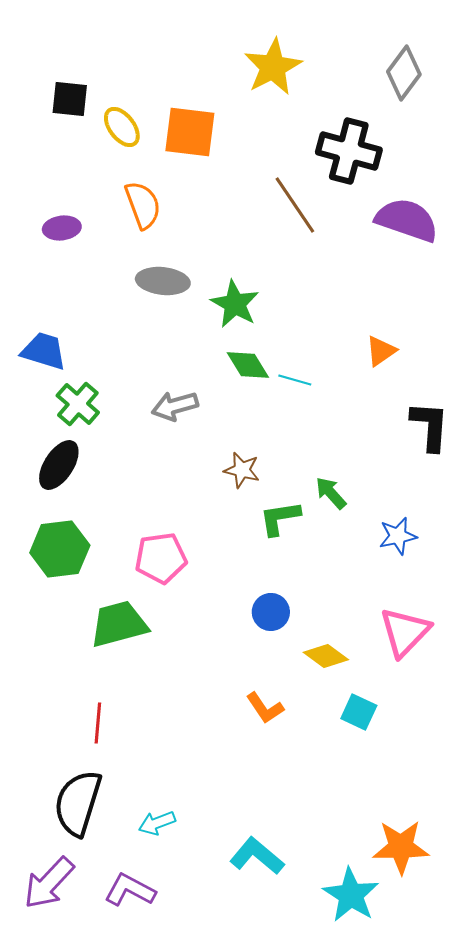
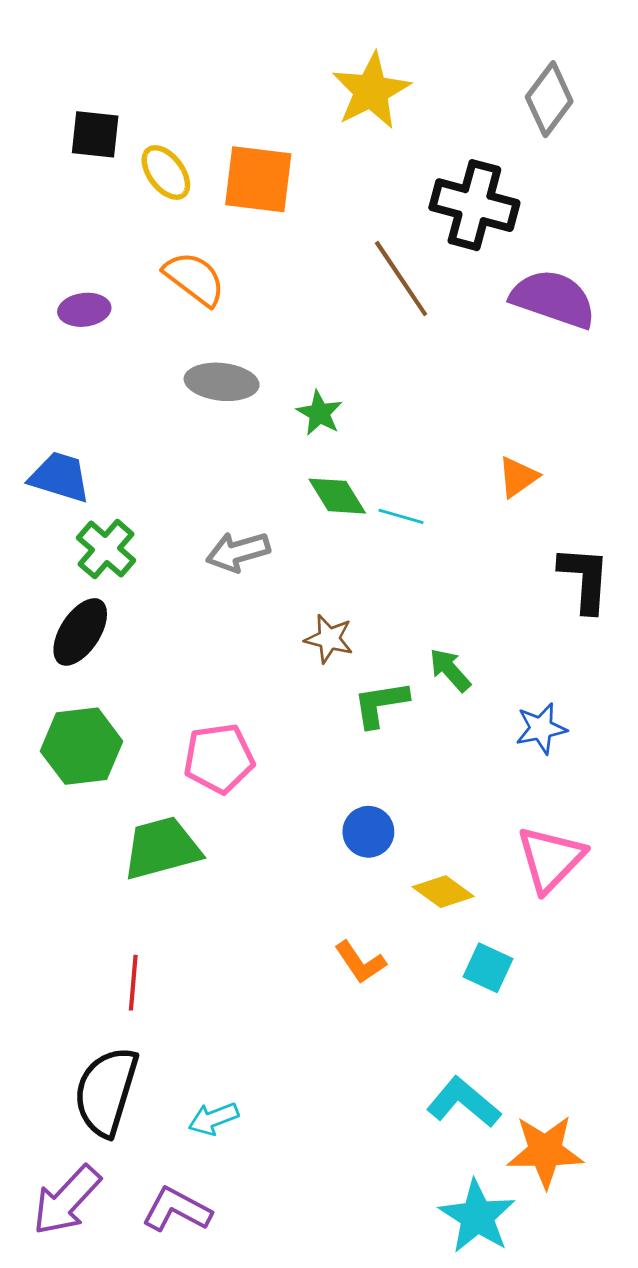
orange semicircle: (143, 205) -> (194, 279), turned -33
green star: (235, 304) -> (319, 413), size x0.7
cyan L-shape: (257, 856) -> (464, 1102), moved

